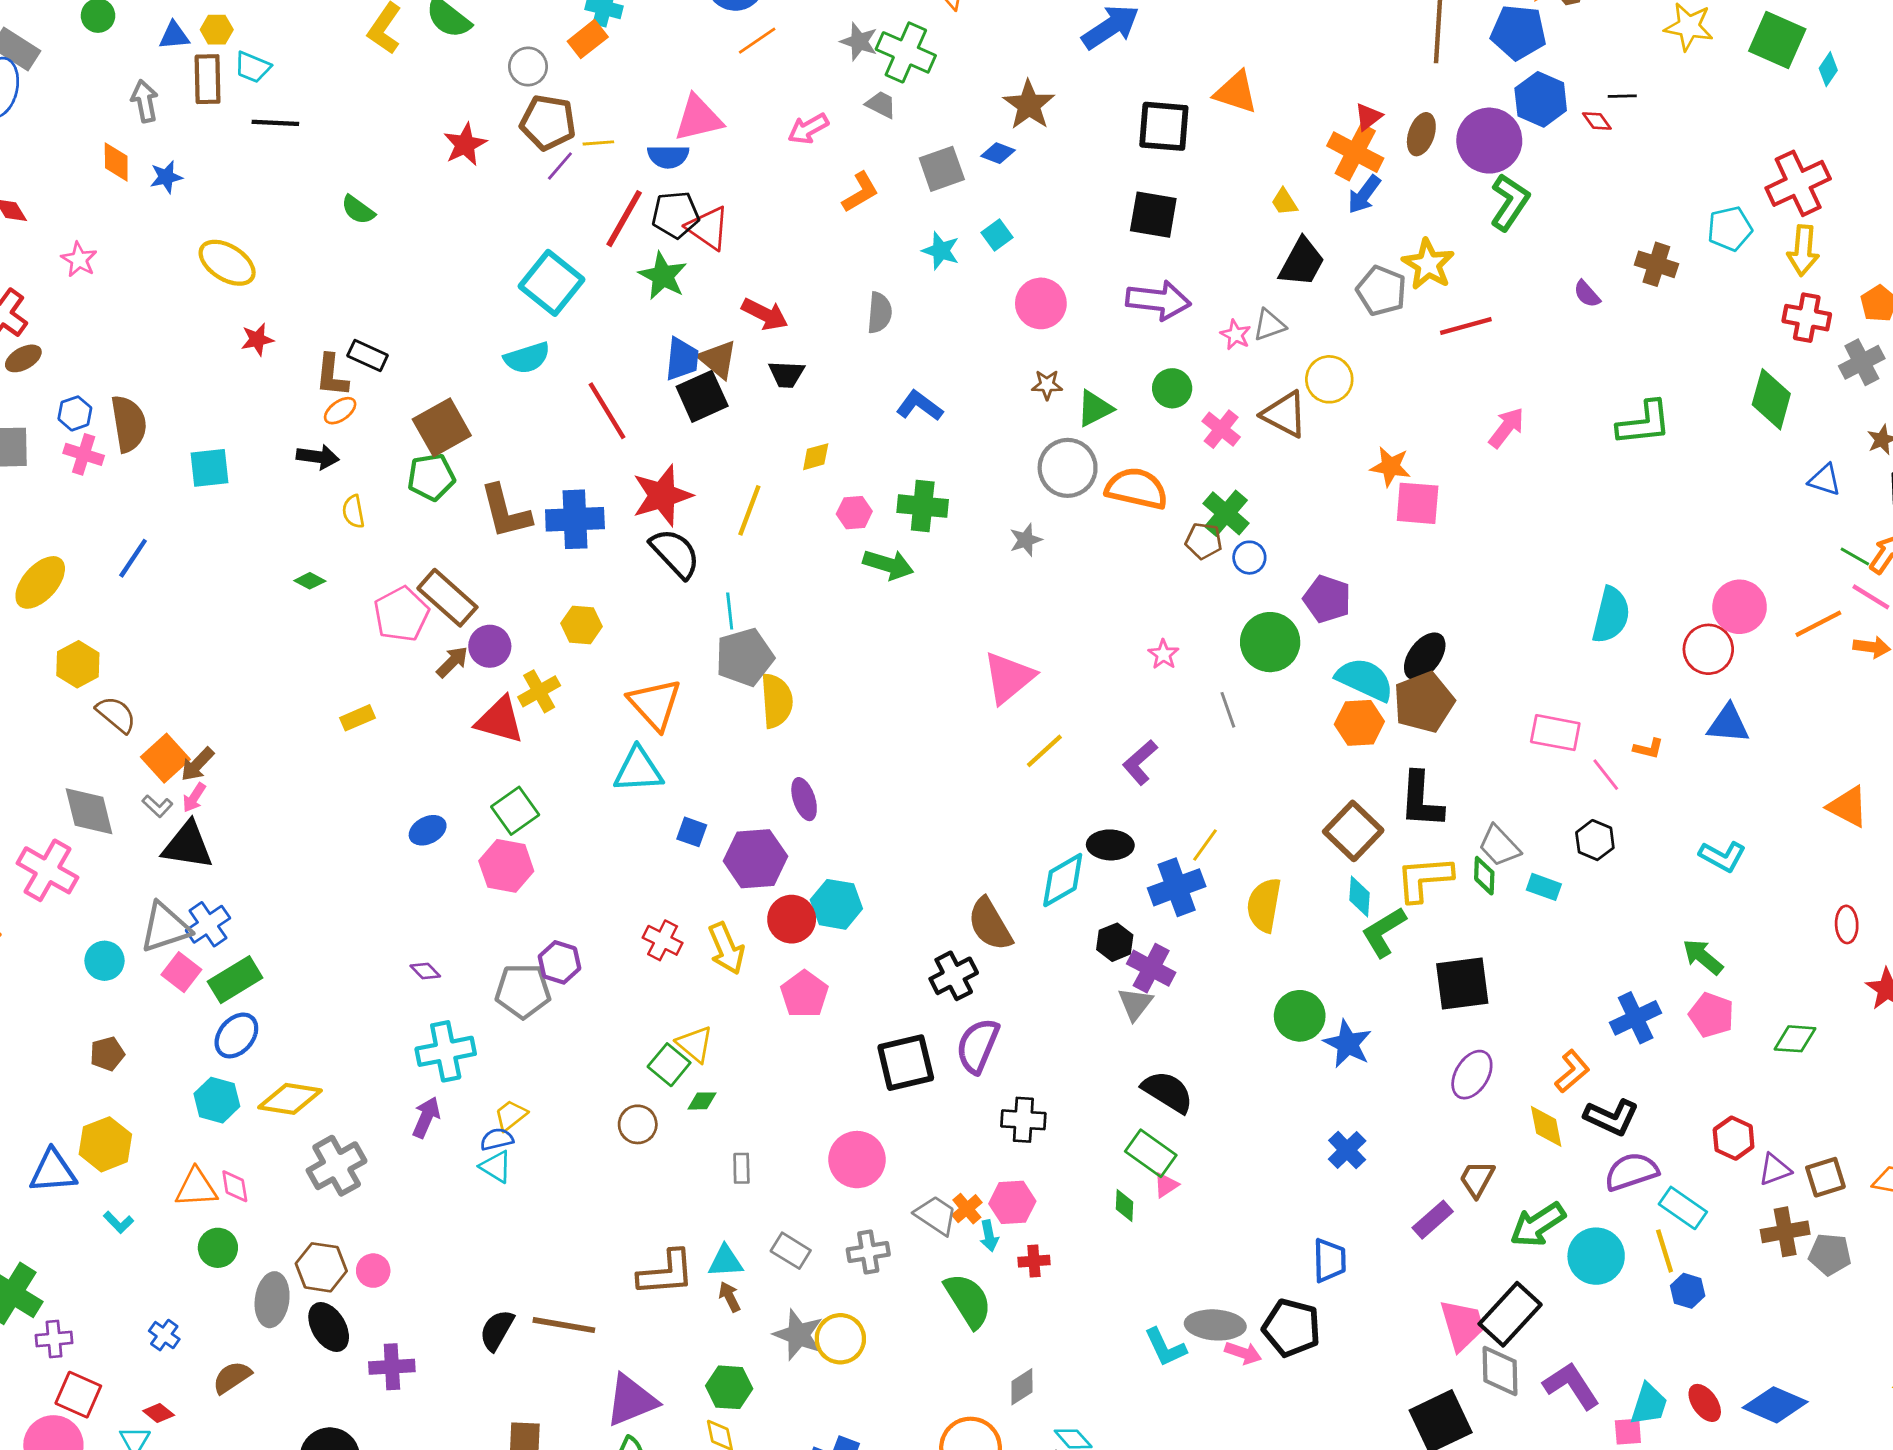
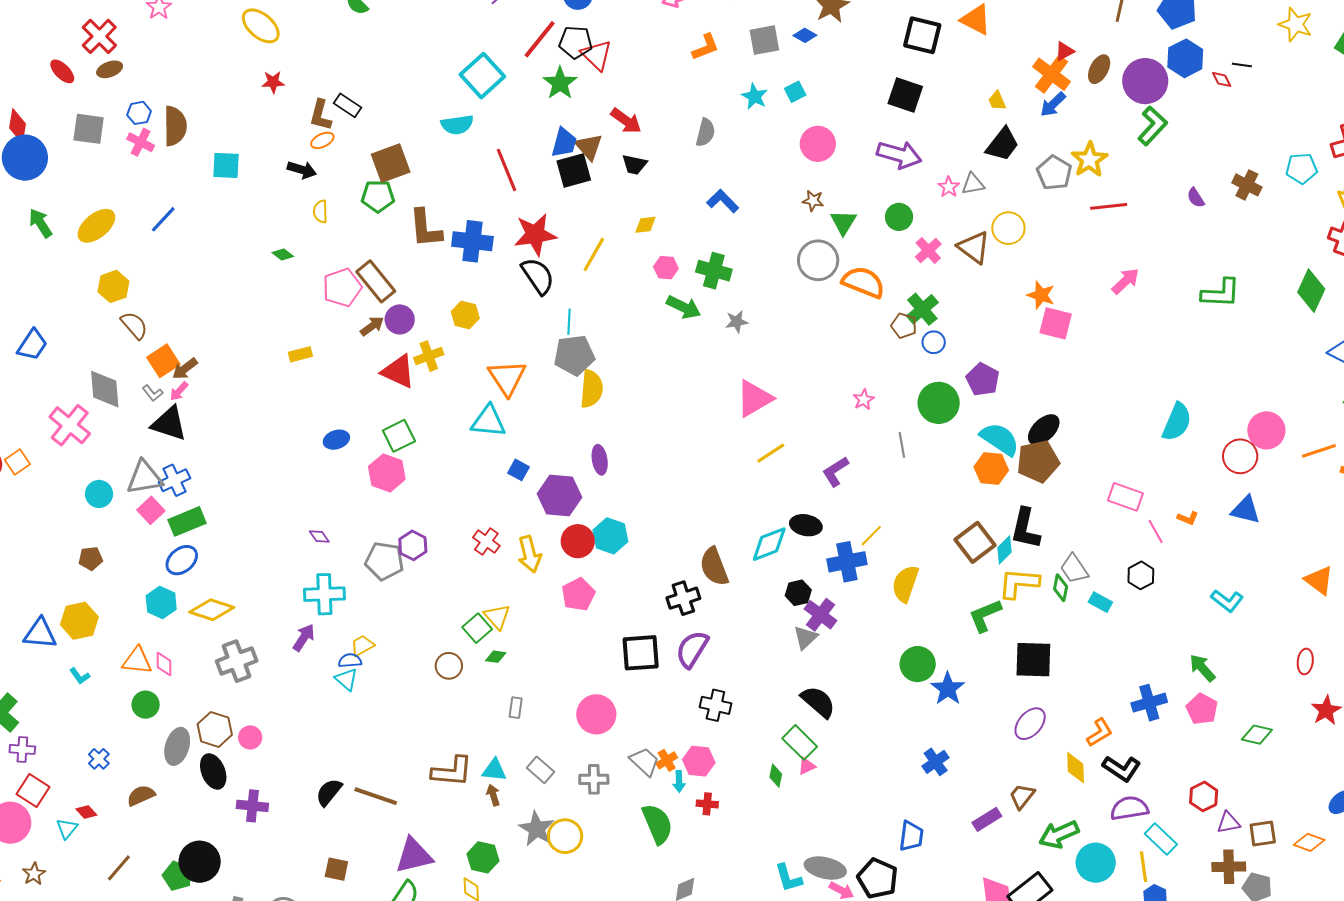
green triangle: (1095, 408) -> (843, 222), turned -40
gray star: (1026, 540) -> (737, 322), moved
cyan diamond: (1360, 896) -> (1005, 550), moved, turned 32

